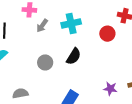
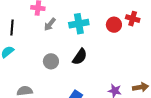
red circle: (107, 34) -> (114, 25), moved

